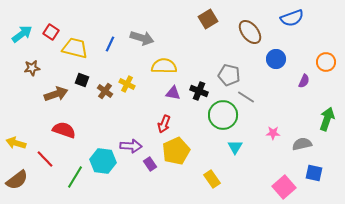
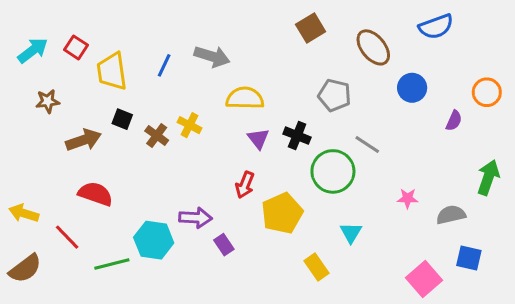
yellow trapezoid: (75, 48) -> (112, 71), turned -112
gray pentagon: (229, 75) -> (334, 95), moved
purple triangle: (173, 93) -> (258, 139), turned 42
cyan triangle: (235, 147) -> (351, 233), moved
yellow pentagon: (176, 151) -> (282, 213), moved
green line: (75, 177) -> (112, 264), turned 45

